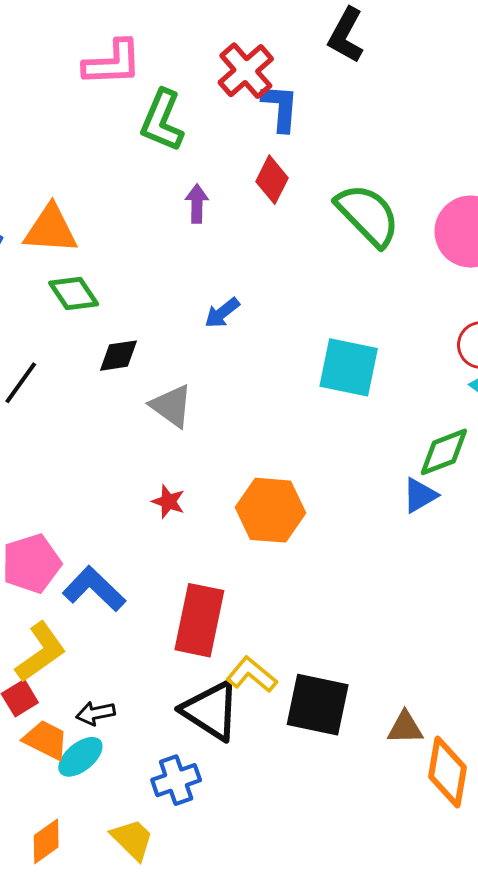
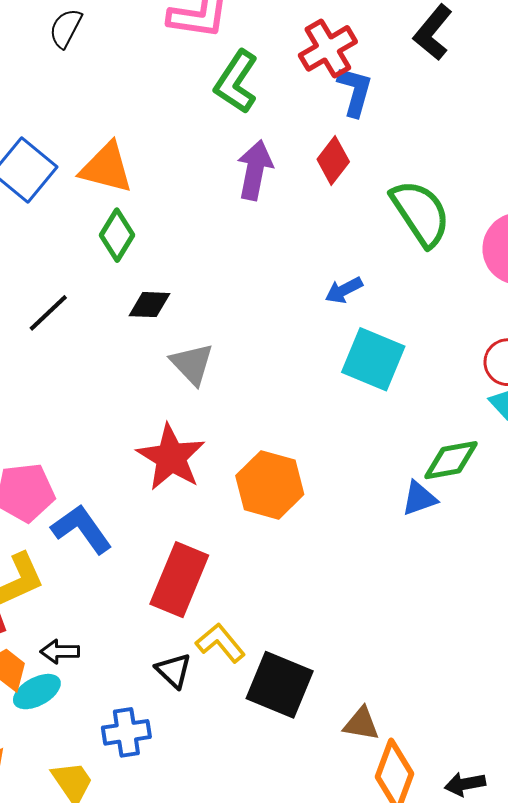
purple arrow: (197, 204) -> (255, 170), size x1.5
green diamond: (74, 293) -> (117, 235), turned 54
blue arrow: (222, 313) -> (344, 290), moved
red star: (168, 502) -> (171, 457), size x2.0
black triangle: (211, 711) -> (174, 671), size x0.6

